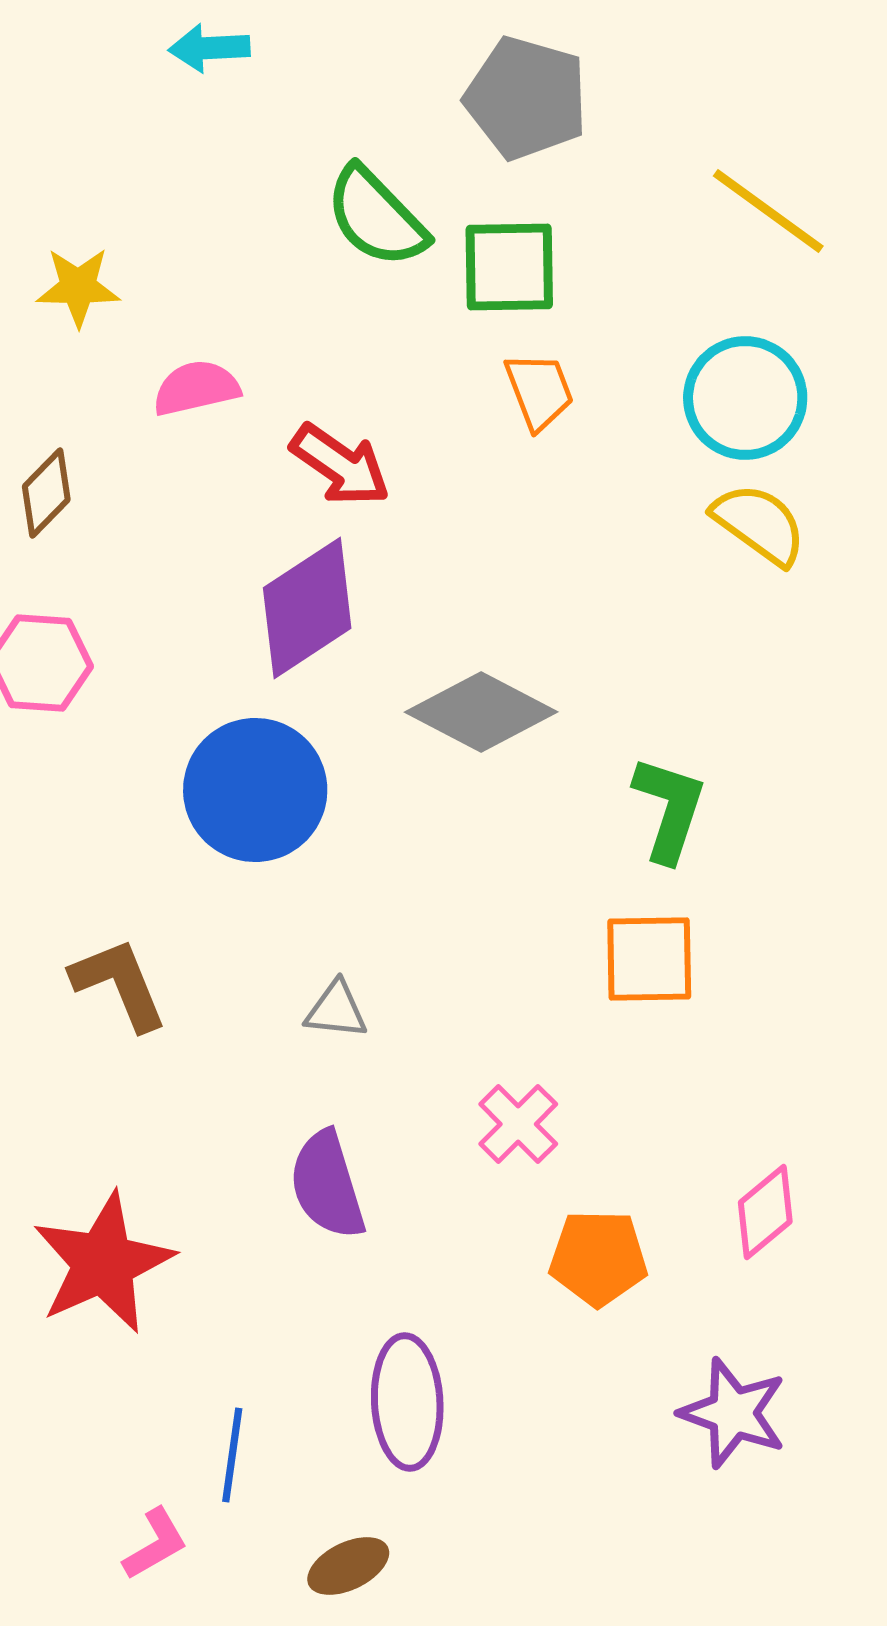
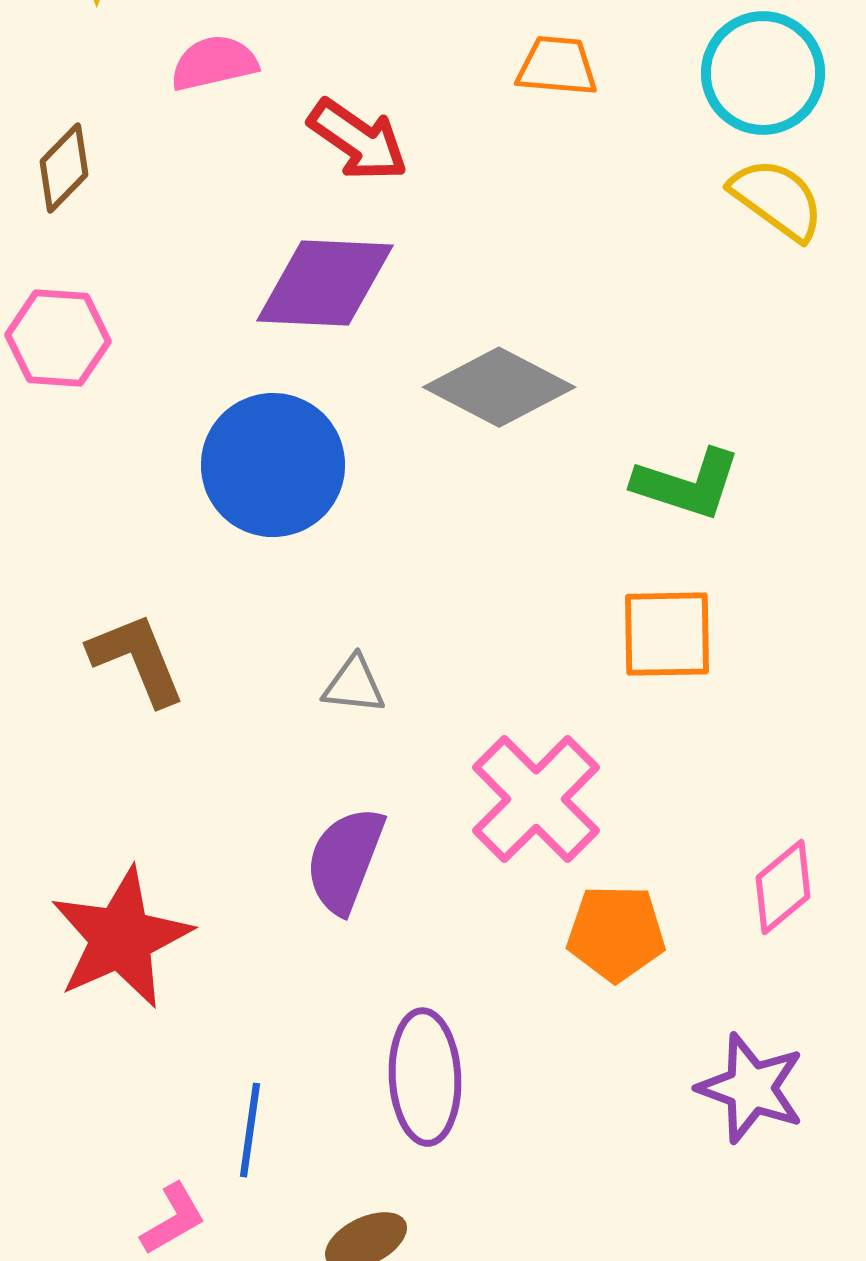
orange trapezoid: (539, 391) -> (557, 66), turned -64
purple diamond: (307, 608) -> (325, 283), turned 36
green L-shape: (669, 809) -> (687, 484), turned 90
pink cross: (518, 1124) -> (536, 799), size x1.6
purple semicircle: (327, 1185) -> (345, 860), turned 38

